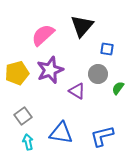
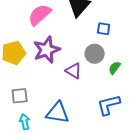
gray square: (23, 116) -> (20, 96), turned 30
blue L-shape: (102, 136) -> (109, 105), moved

